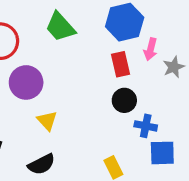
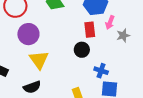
black circle: (124, 100) -> (82, 50), moved
yellow triangle: (47, 121) -> (39, 60), size x1.5

